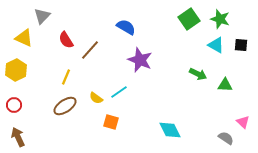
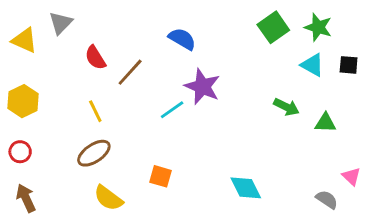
yellow triangle: (24, 38) -> (24, 40), moved
yellow line: (66, 77) -> (95, 111), turned -49
cyan line: (119, 92) -> (172, 110), moved
yellow semicircle: (96, 98) -> (108, 198), moved, size x1.5

